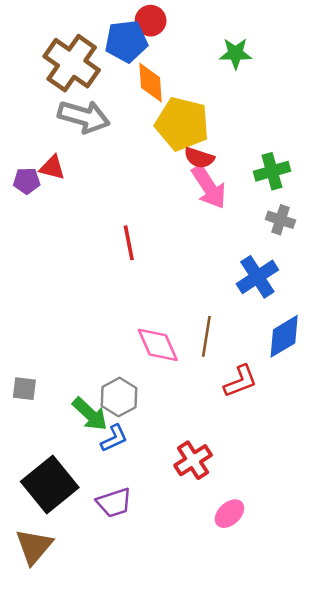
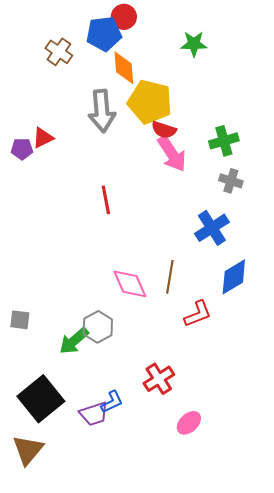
brown cross: (72, 63) -> (59, 52), size x0.6
gray arrow: (84, 117) -> (102, 111), moved, turned 69
red triangle: (52, 168) -> (43, 138), turned -40
green arrow: (90, 414) -> (74, 341), turned 96
blue L-shape: (114, 438) -> (112, 402), moved

